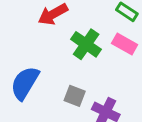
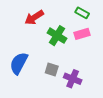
pink rectangle: (125, 44) -> (82, 34), turned -42

